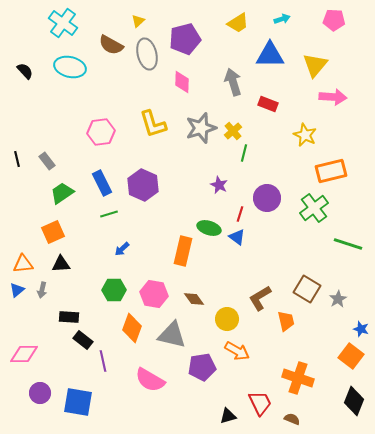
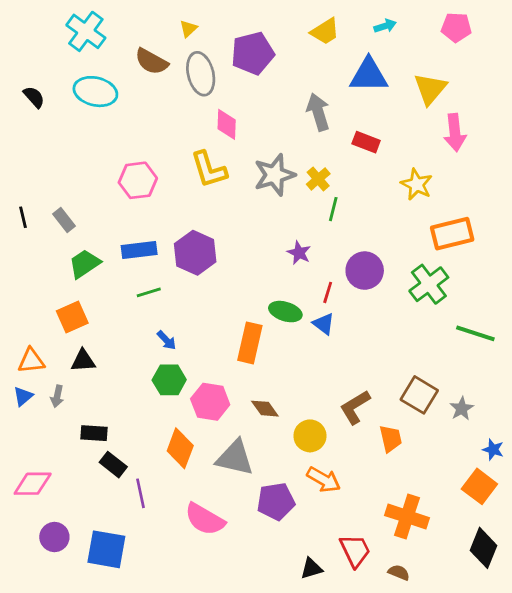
pink diamond: (182, 82) -> (227, 124), moved
pink arrow: (333, 97) -> (455, 133), turned 80
blue rectangle: (102, 183) -> (139, 250), turned -70
blue arrow: (122, 249) -> (166, 340), turned -91
green hexagon: (114, 290) -> (169, 380), moved

